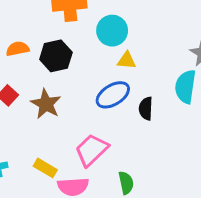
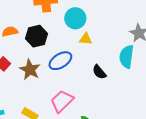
blue ellipse: (113, 95) -> (60, 61), moved
black semicircle: (146, 108) -> (99, 72), turned -42

